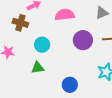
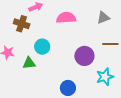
purple circle: (83, 40) -> (84, 56), moved
green triangle: (38, 68) -> (29, 63), moved

